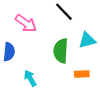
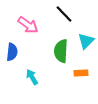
cyan triangle: (87, 40) -> (86, 41), turned -30

